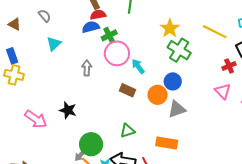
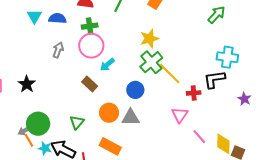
blue semicircle: (91, 27) -> (57, 18), moved
yellow line: (215, 32) -> (170, 74), moved
cyan triangle: (54, 44) -> (34, 16), turned -35
cyan arrow: (138, 66) -> (107, 65), turned -112
orange circle: (158, 95) -> (109, 113), moved
green triangle: (127, 131) -> (77, 122), turned -49

